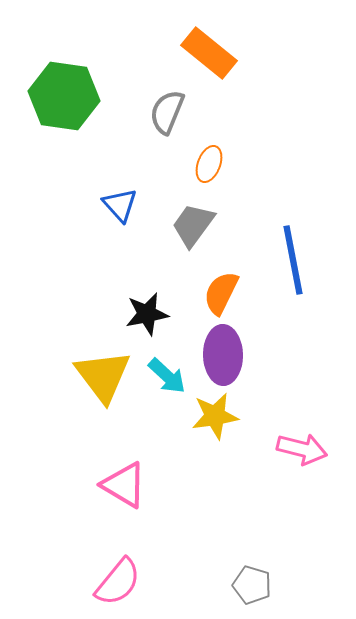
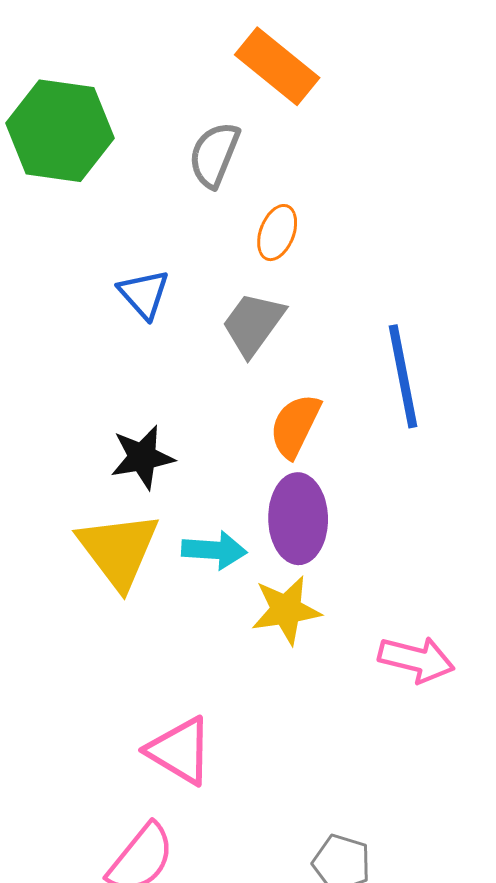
black star: (147, 314) -> (142, 457), moved
cyan arrow: (167, 376) -> (214, 550), turned -39
pink triangle: (124, 485) -> (180, 751), moved

